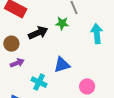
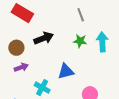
green star: (62, 23) -> (80, 41), moved

